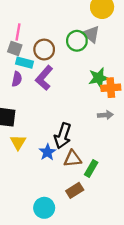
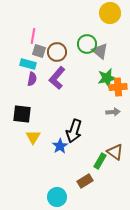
gray triangle: (91, 34) -> (100, 51), moved
gray square: (15, 48) -> (39, 51), moved
cyan rectangle: (25, 63) -> (28, 64), moved
brown triangle: (73, 159) -> (115, 152), moved, turned 42

